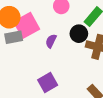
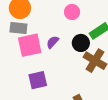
pink square: (27, 25) -> (30, 45), moved

